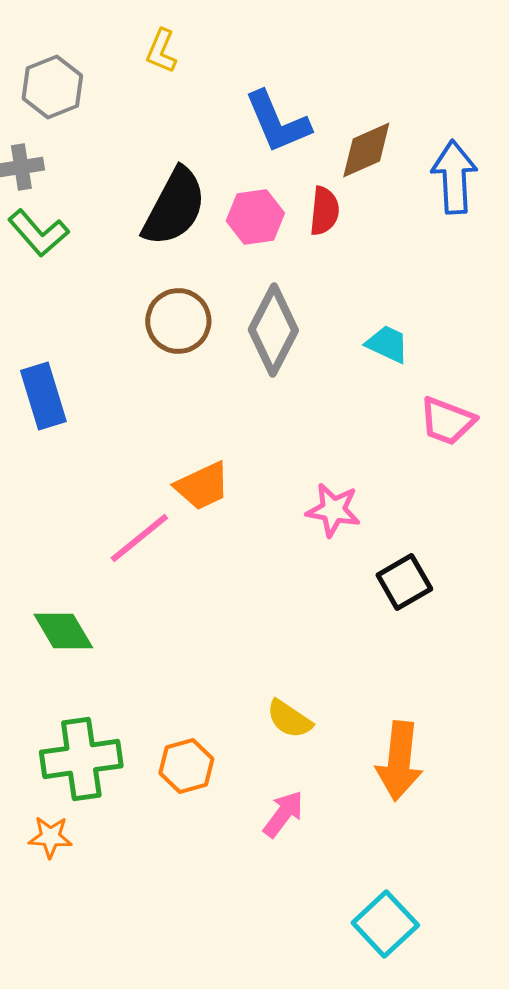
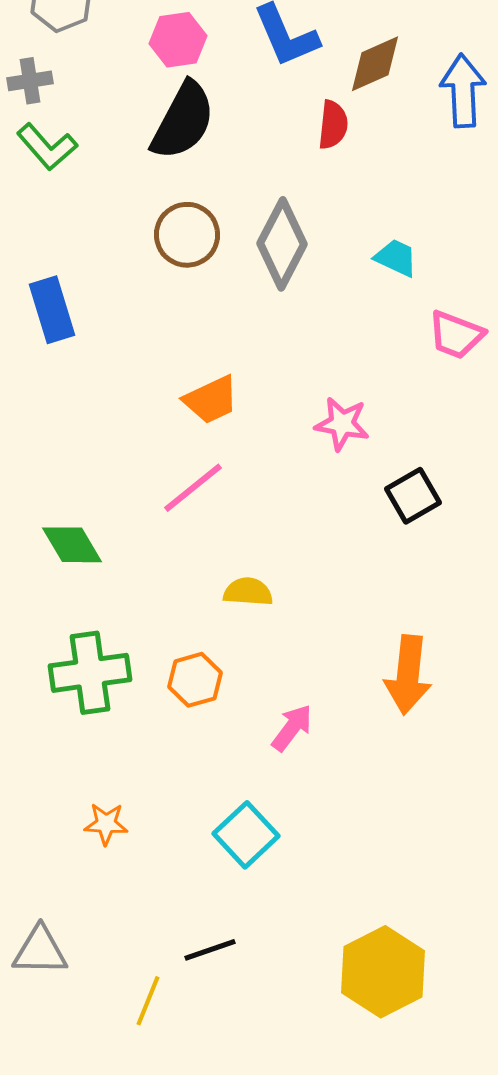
pink hexagon: (255, 217) -> (178, 40), moved
pink line: (139, 538) -> (193, 488), moved
yellow semicircle: (289, 719) -> (248, 592), moved, turned 150
orange star: (50, 837) -> (106, 824), moved
cyan square: (385, 924) -> (246, 835), moved

